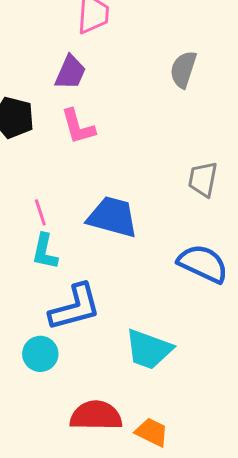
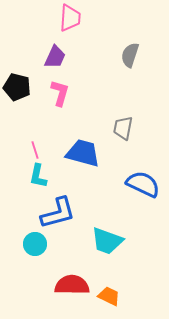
pink L-shape: (78, 127) -> (60, 93), turned -148
gray trapezoid: (203, 179) -> (123, 128), moved

